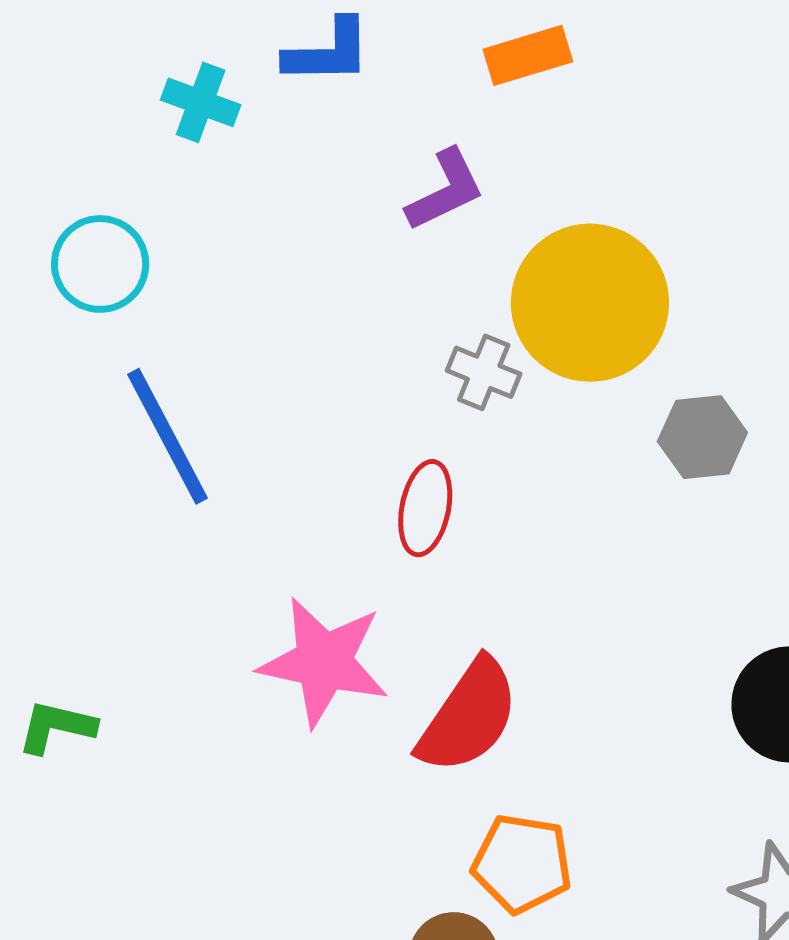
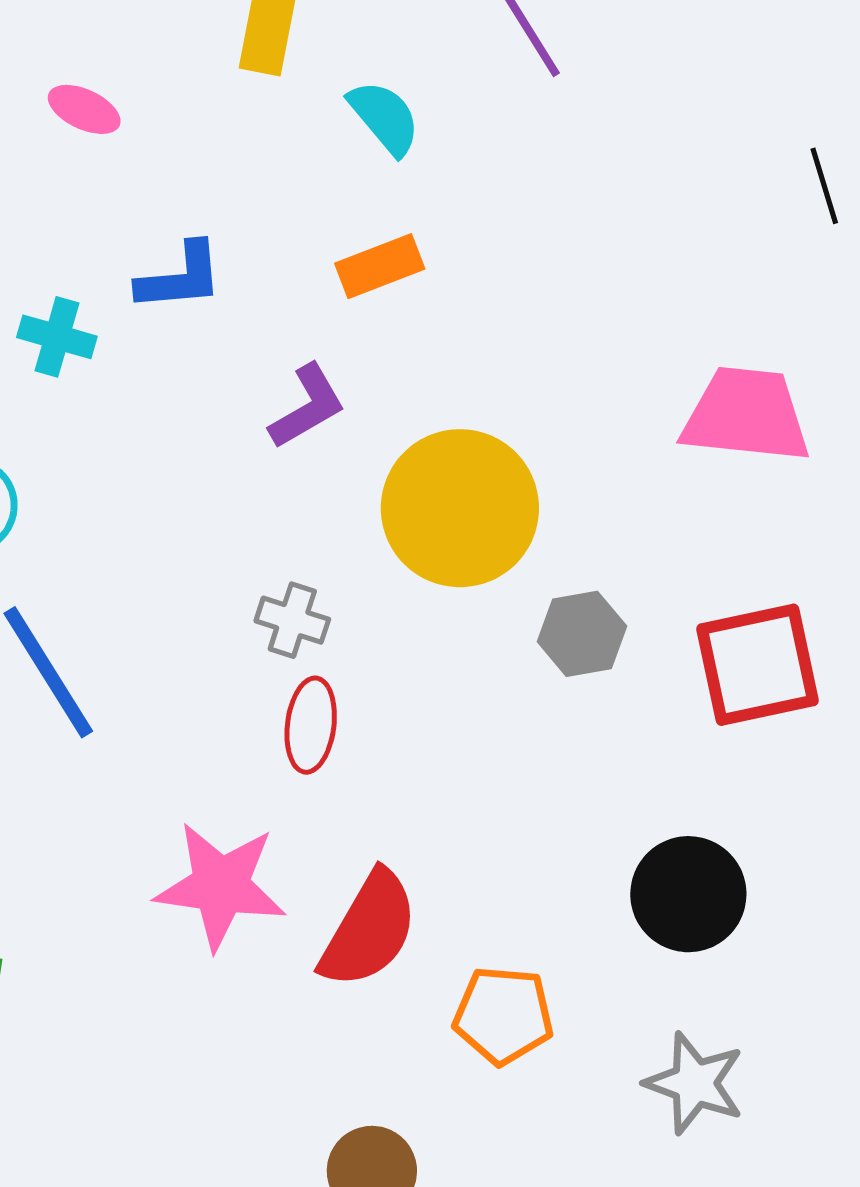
gray cross: (484, 372) -> (292, 620), moved
orange pentagon: (522, 863) -> (503, 1015), moved

